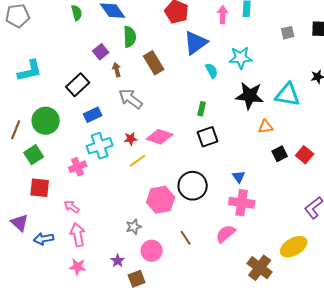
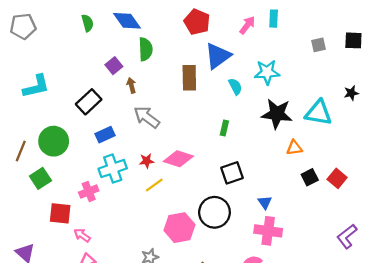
pink arrow: (223, 15) -> (247, 25), turned 36
brown rectangle: (154, 63) -> (189, 78), moved, turned 30
black square: (208, 137) -> (232, 173), moved
red square: (40, 188) -> (60, 213), moved

